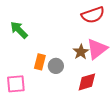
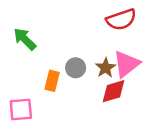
gray circle: (56, 66) -> (76, 68), moved
red diamond: (87, 82) -> (113, 91), moved

